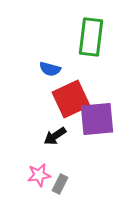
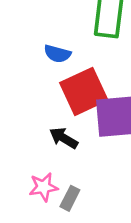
black arrow: (55, 136) -> (64, 138), turned 65

